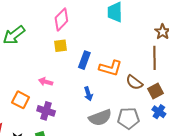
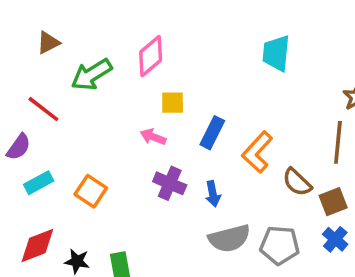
pink diamond: (61, 19) -> (151, 56), moved
orange L-shape: (110, 68) -> (257, 152), turned 110
pink arrow: (46, 82) -> (153, 137), moved
purple cross: (46, 111) -> (170, 183), moved

